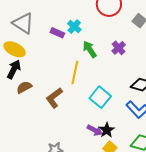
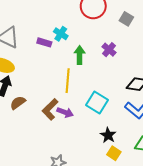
green arrow: (90, 49) -> (80, 55), turned 42
purple arrow: (95, 130) -> (65, 112), moved

